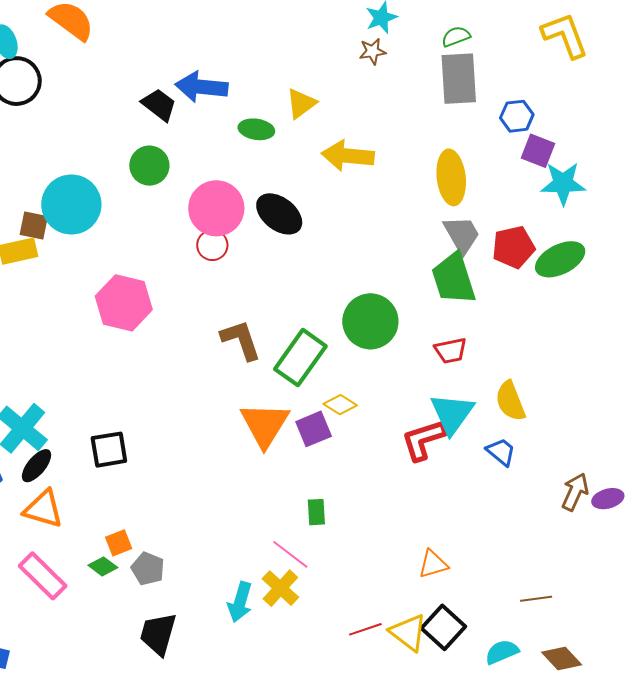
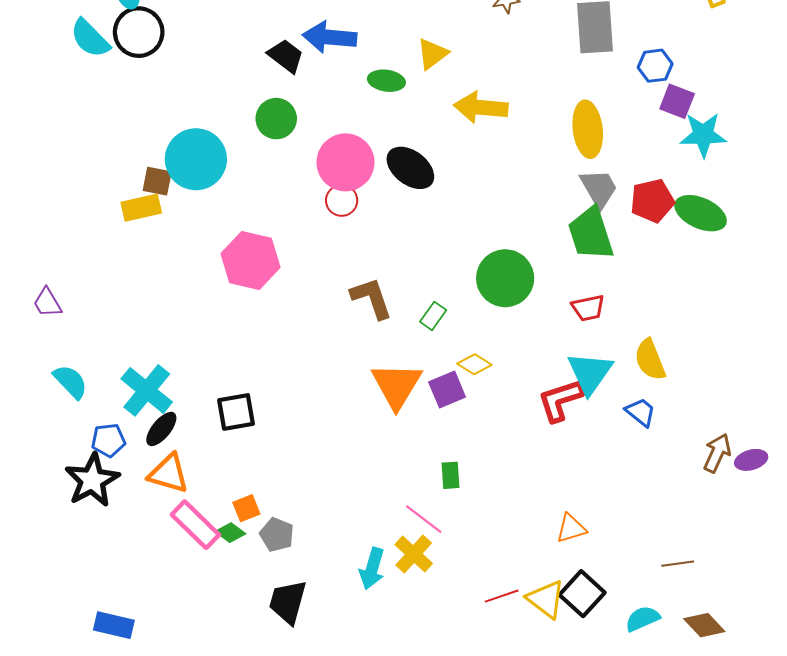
green ellipse: (560, 259) -> (701, 213), turned 51
green rectangle: (300, 358) -> (433, 316), size x0.5
pink rectangle: (43, 576) -> (195, 525), moved

